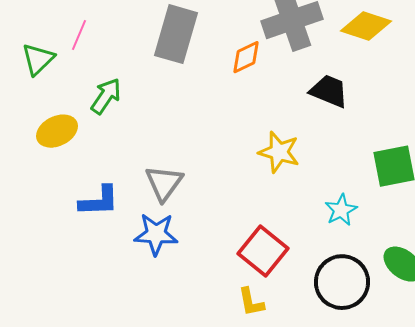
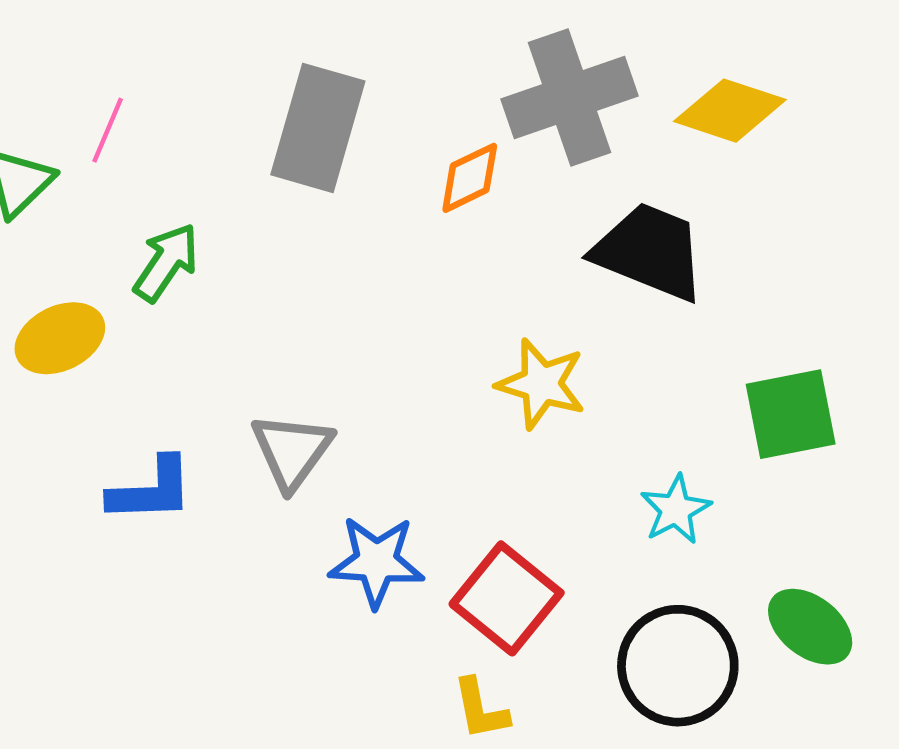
black trapezoid: (329, 91) -> (650, 252), size x1.4
blue star: (156, 234) -> (376, 562), moved

